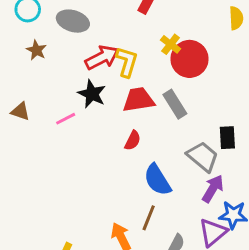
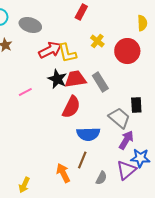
red circle: (189, 59) -> (127, 51), moved
yellow L-shape: (127, 62) -> (67, 53), turned 150
black star: (92, 94) -> (57, 79), moved
red semicircle: (133, 141) -> (71, 107), size x1.6
blue semicircle: (157, 180) -> (88, 134), turned -60

